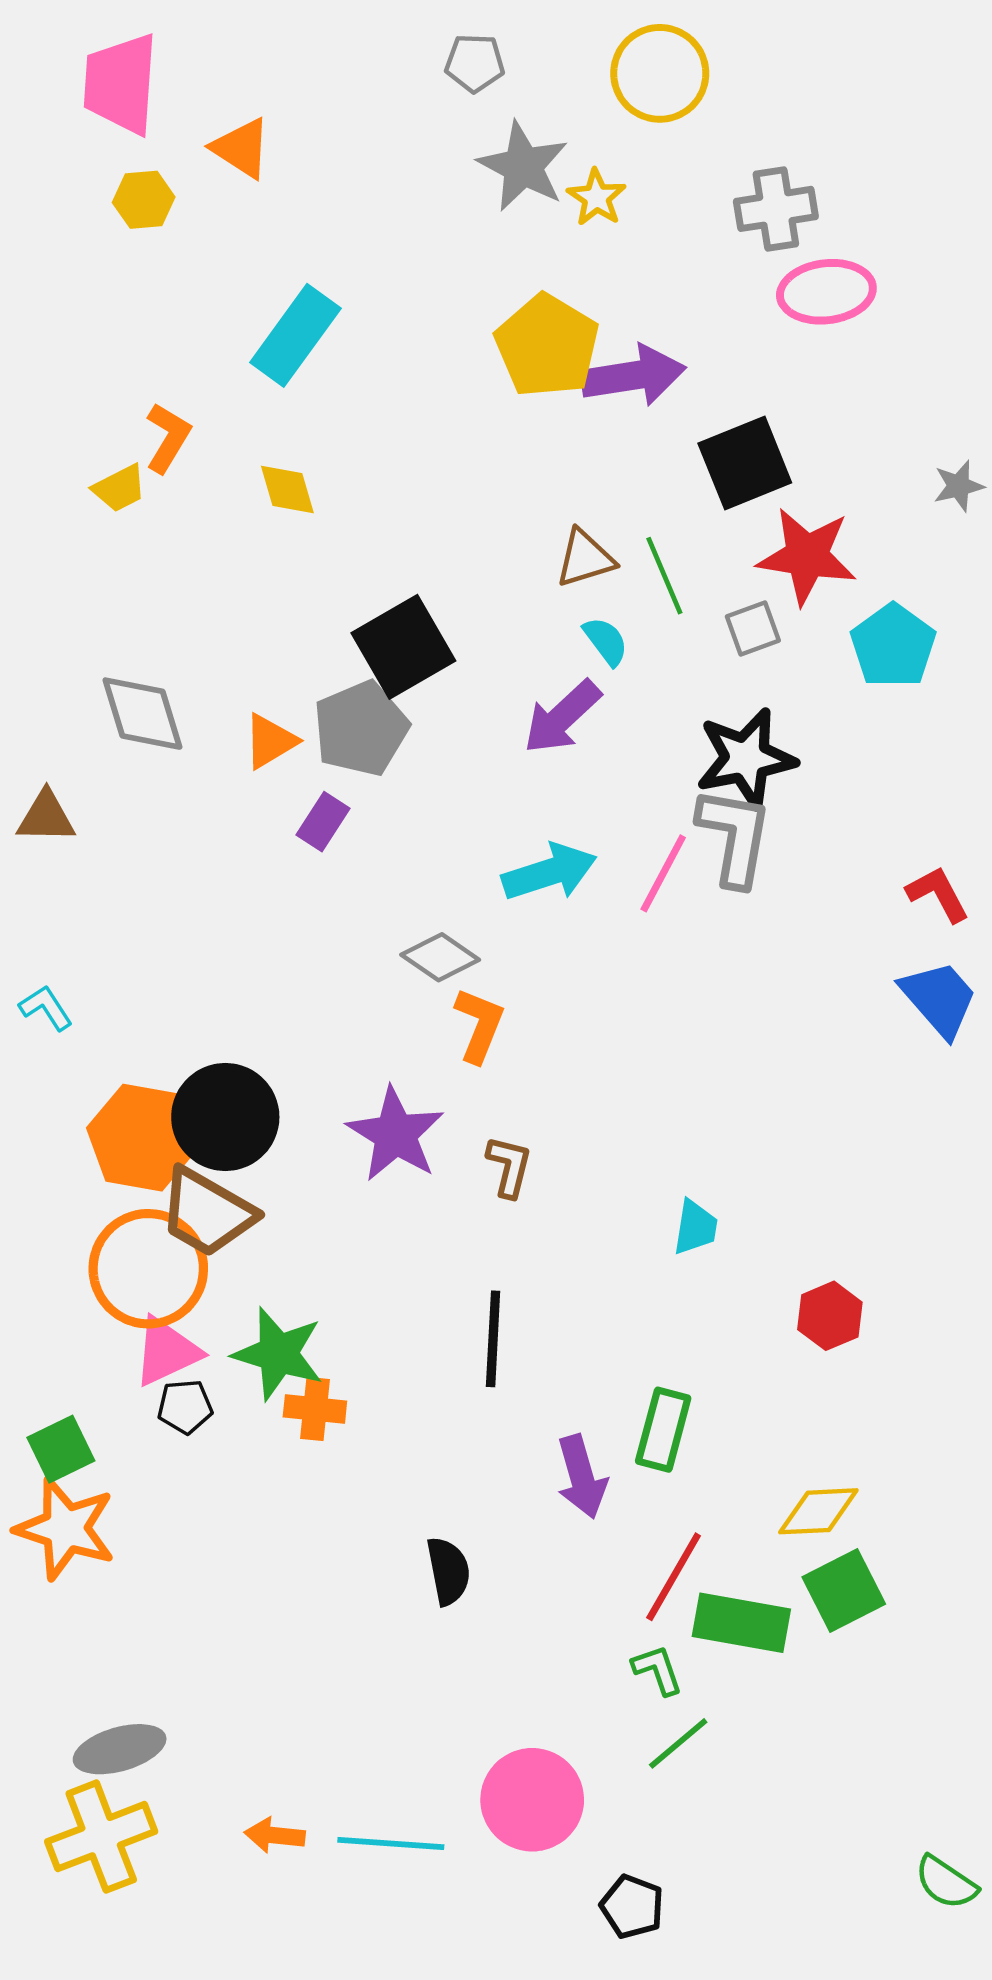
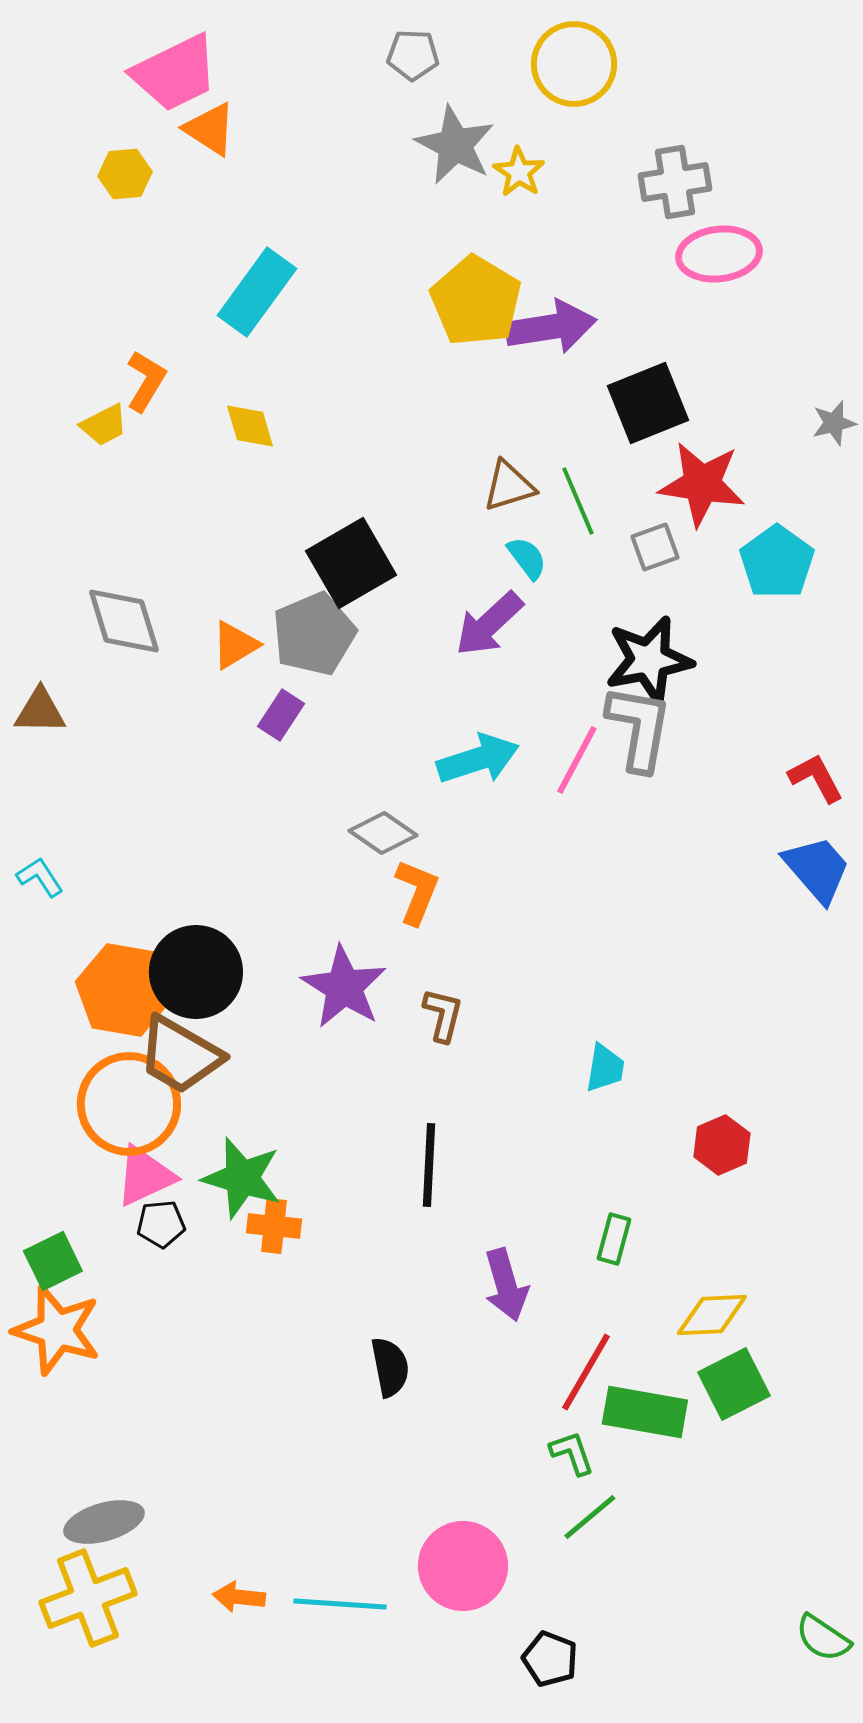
pink trapezoid: (121, 84) -> (175, 73), moved, turned -120
green rectangle: (663, 1430) -> (614, 1239), moved, size x0.7

